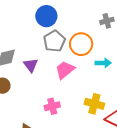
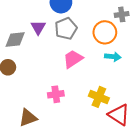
orange circle: (81, 44) -> (105, 32), moved
purple triangle: (31, 65) -> (38, 27), moved

